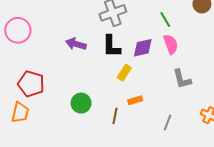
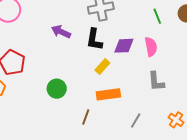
green line: (165, 19) -> (157, 16), moved
orange rectangle: (135, 100) -> (108, 94), size x1.6
brown line: (115, 116) -> (86, 117), moved

